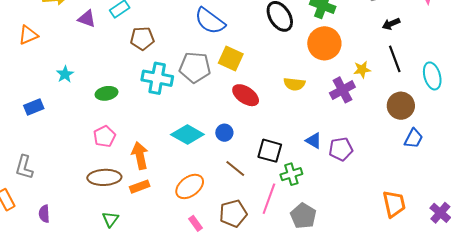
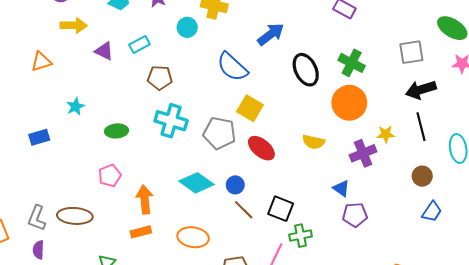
black arrow: (391, 24) -> (421, 90), size x1.6
gray pentagon: (195, 67) -> (219, 133), moved
brown circle: (401, 106) -> (422, 176), size x0.7
blue triangle: (314, 141) -> (341, 188), moved
gray L-shape: (24, 167) -> (37, 218), moved
brown line: (235, 168) -> (244, 210), moved
brown ellipse: (104, 177) -> (75, 216), moved
orange ellipse: (190, 186) -> (193, 237), turned 40

